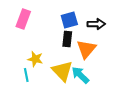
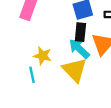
cyan arrow: (80, 75) -> (79, 49), moved

